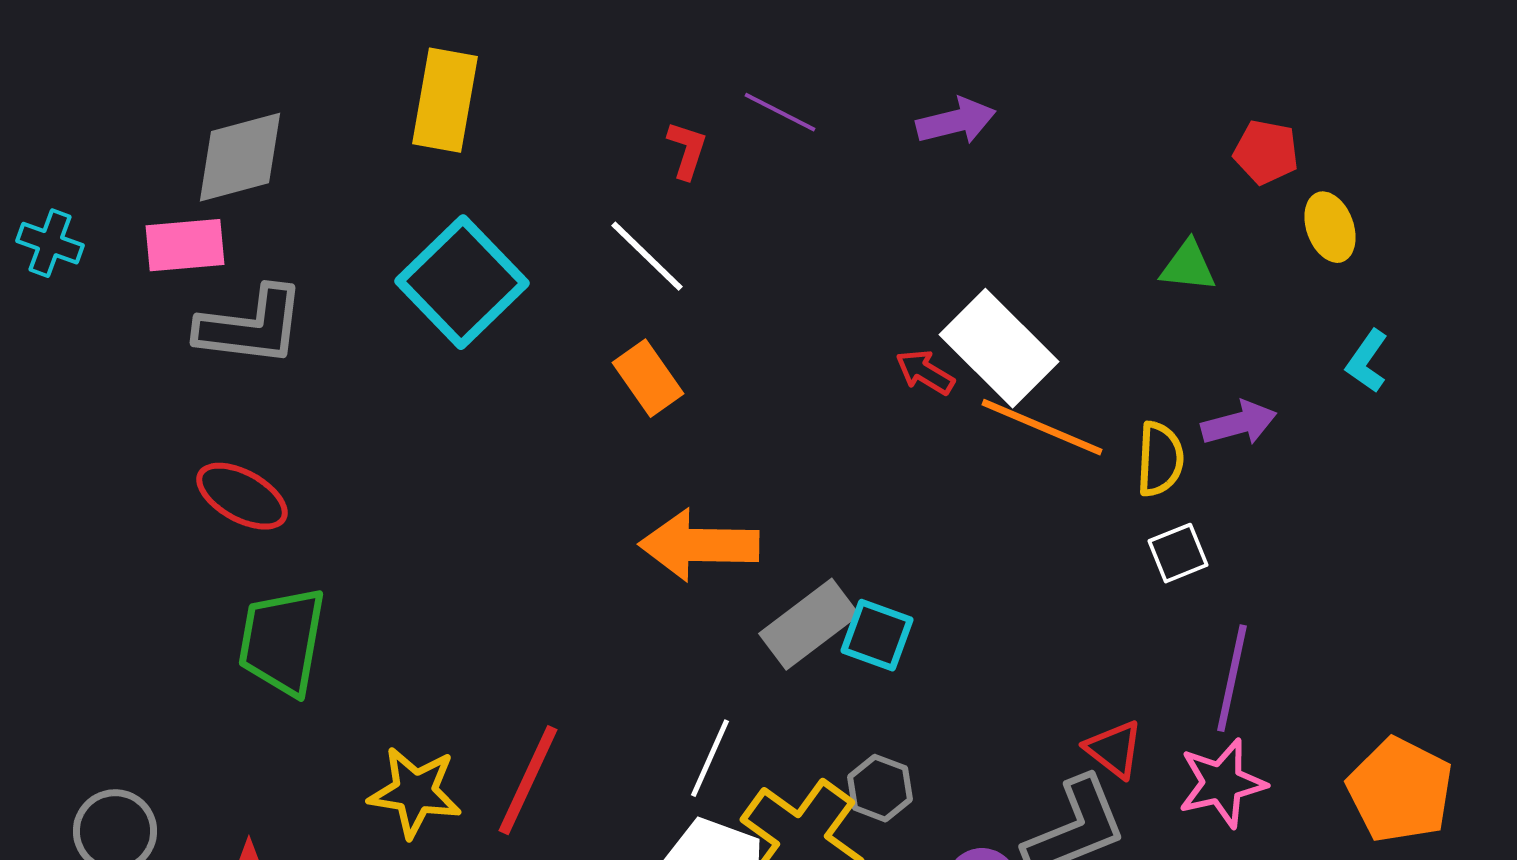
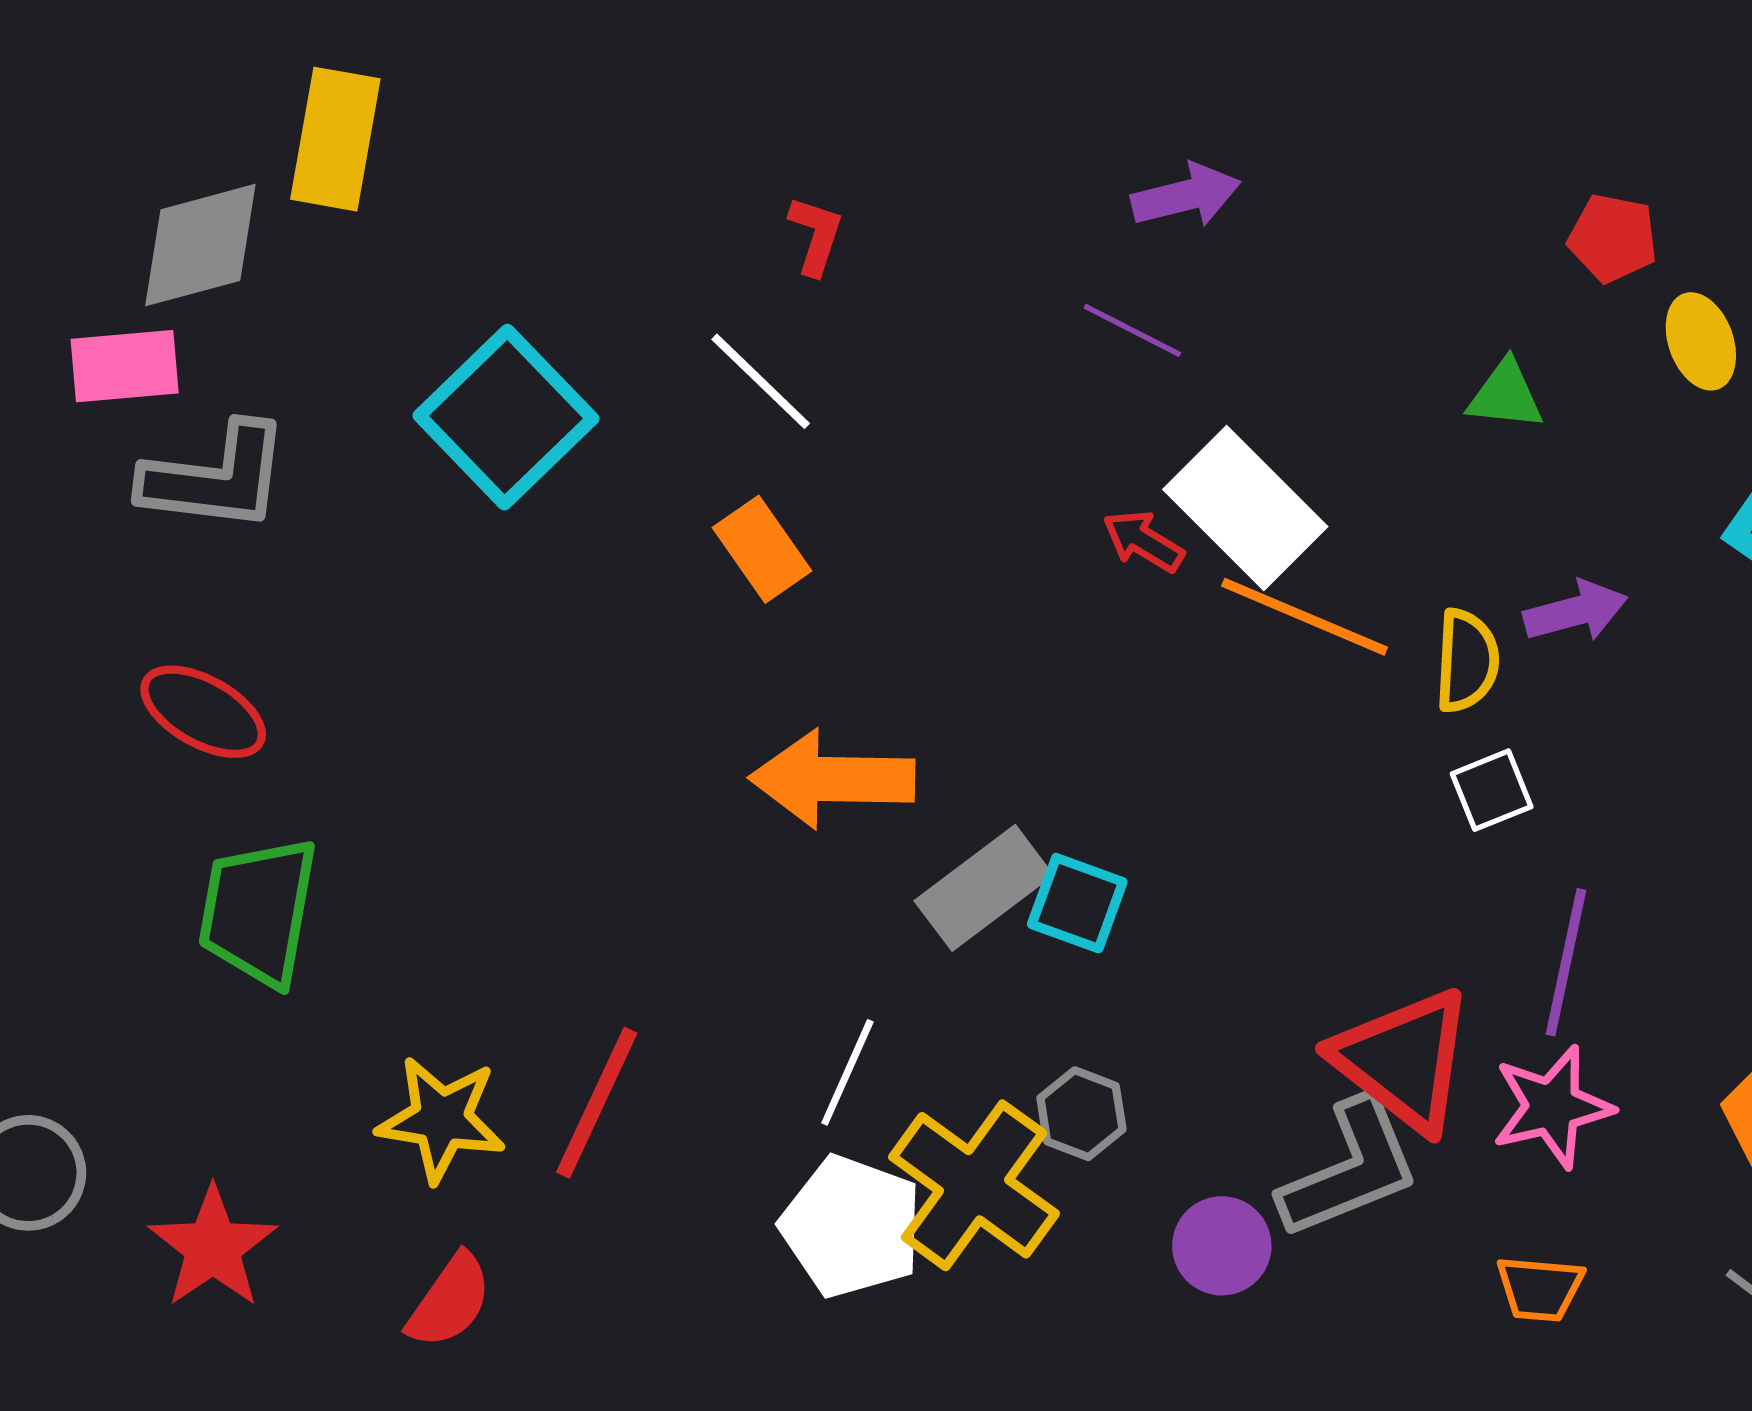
yellow rectangle: (445, 100) -> (335, 139), moved
purple line: (780, 112) -> (1132, 330), moved
red triangle: (1114, 749) -> (1404, 1060), size x1.8

